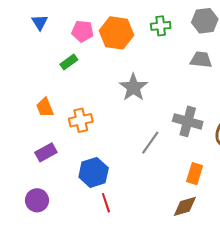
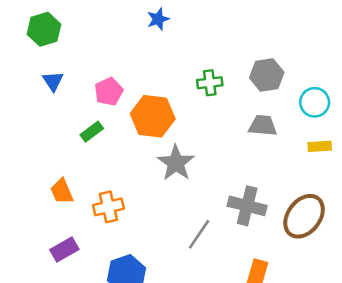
pink pentagon: (83, 31) -> (109, 92), turned -30
orange hexagon: (117, 33) -> (153, 116), moved

